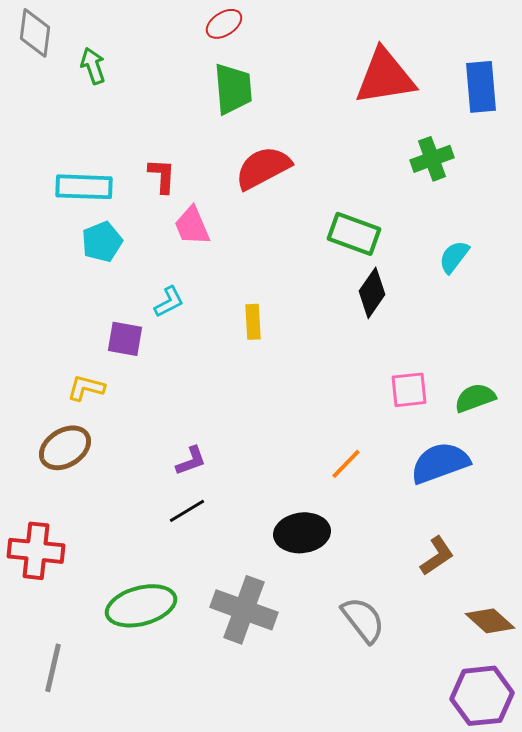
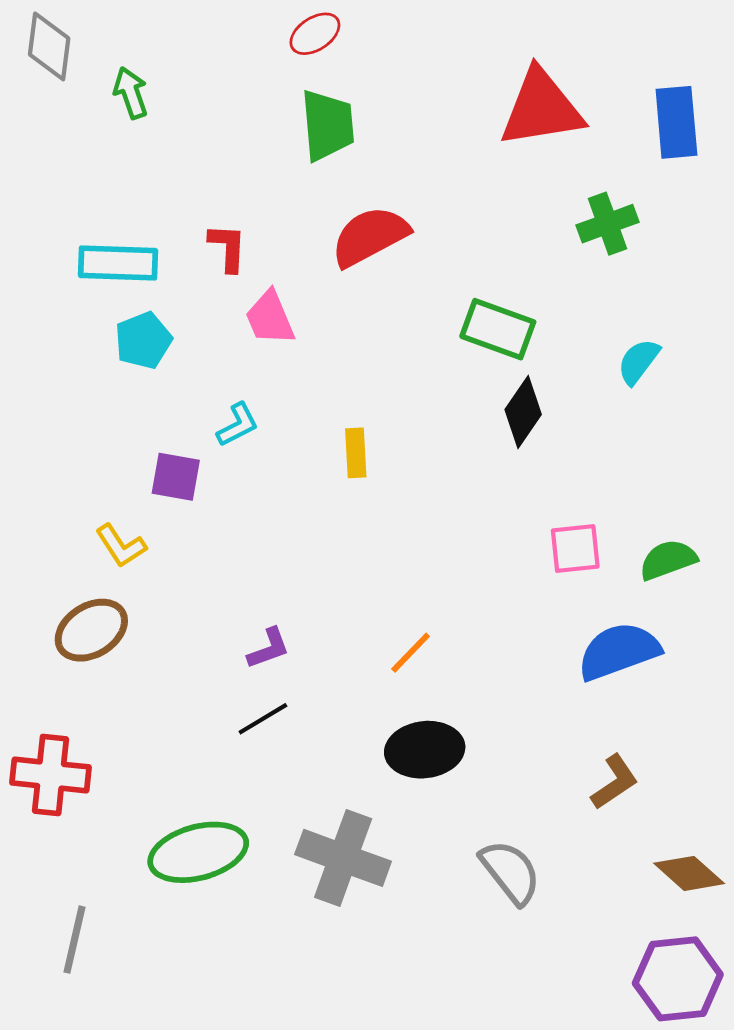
yellow L-shape: (86, 388) -> (121, 546), turned -138
orange line: (346, 464) -> (411, 653), moved

